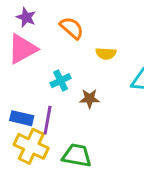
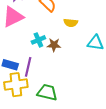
brown star: (90, 99) -> (54, 45), moved
yellow cross: (31, 146) -> (16, 85), turned -35

